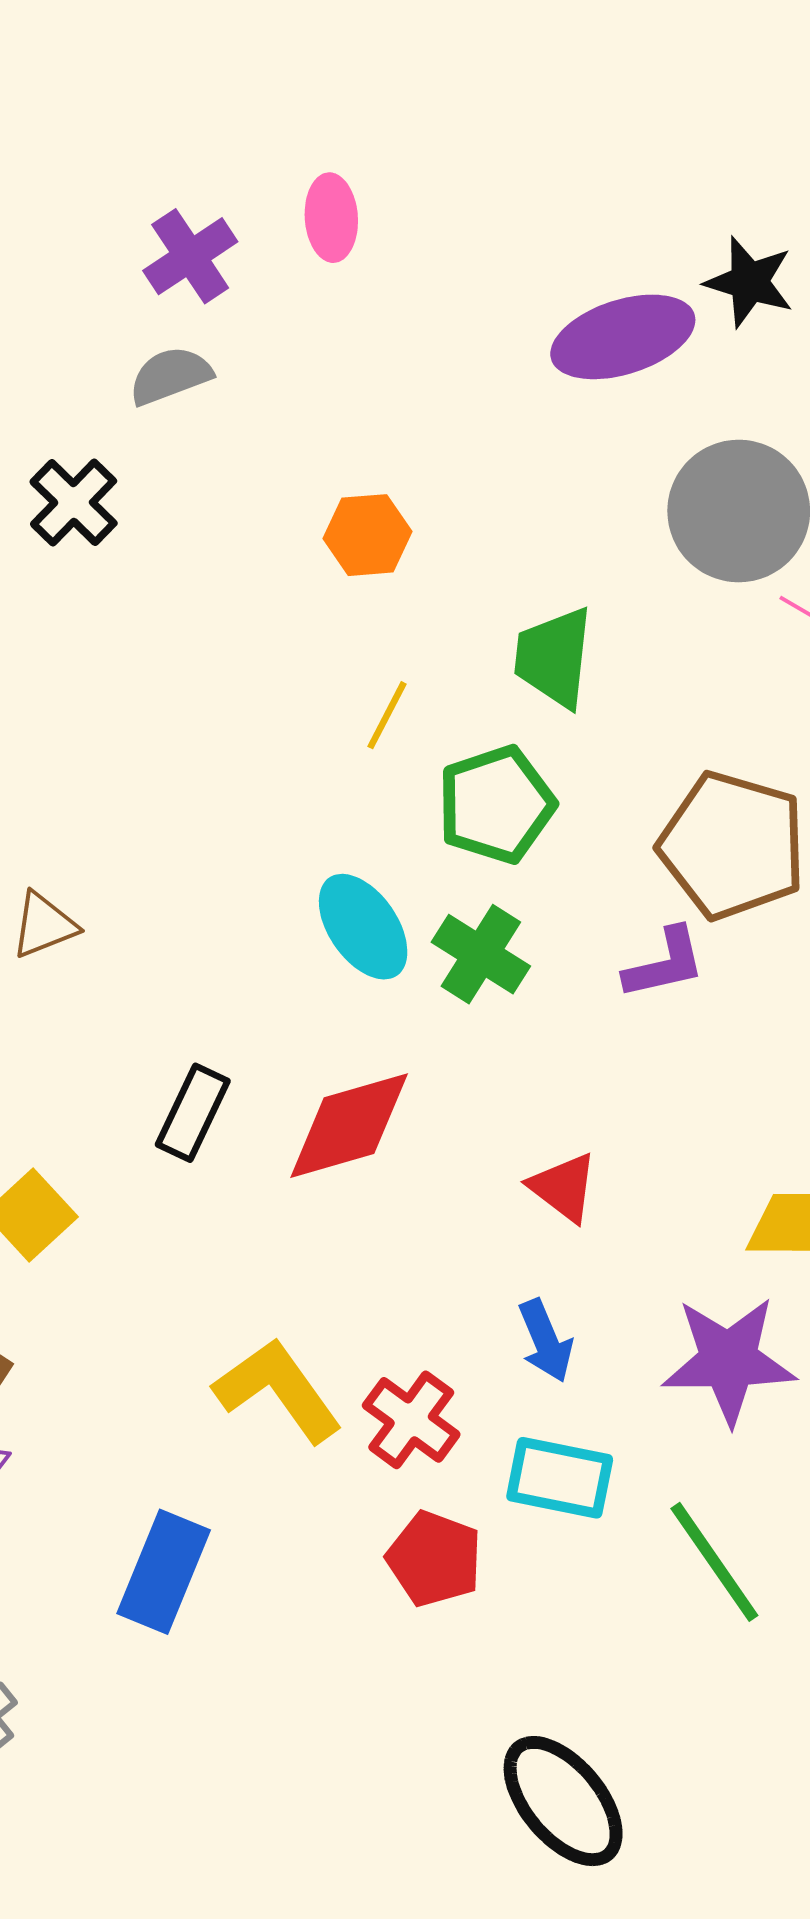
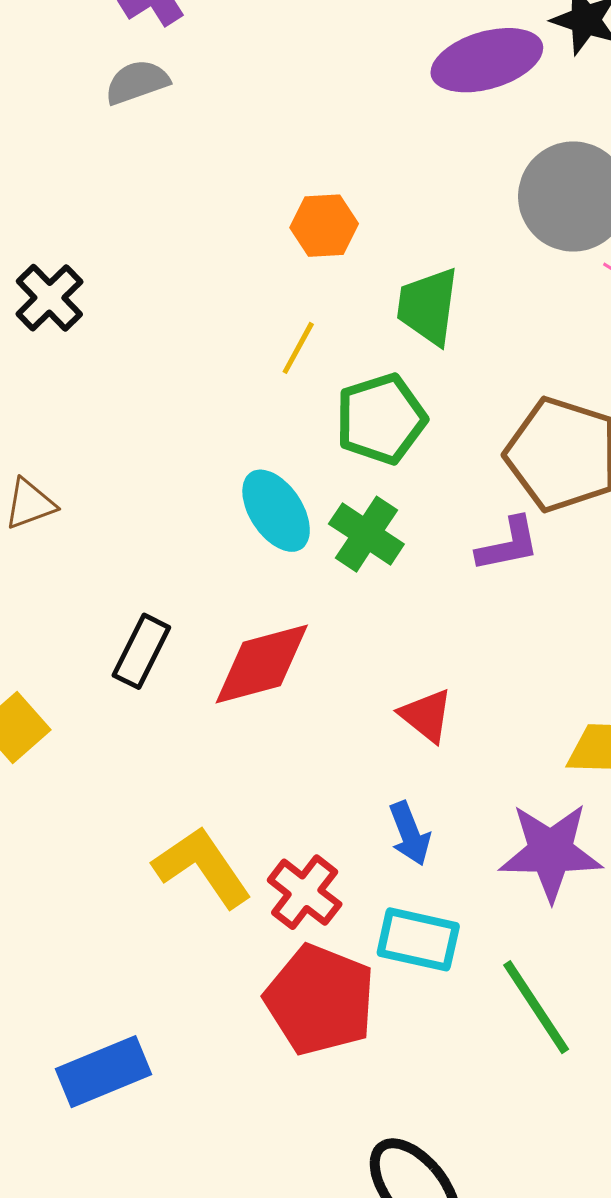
black cross: (74, 503) -> (49, 298), moved
orange hexagon: (368, 535) -> (324, 226), moved
red pentagon: (434, 1559) -> (320, 1000), size x1.5
blue rectangle: (164, 1572) -> (104, 1072), moved, turned 44

